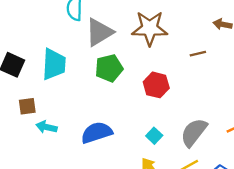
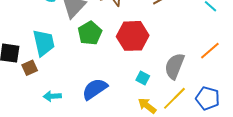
red hexagon: (156, 85) -> (133, 36), size x1.4
brown square: (27, 106) -> (30, 68), moved

